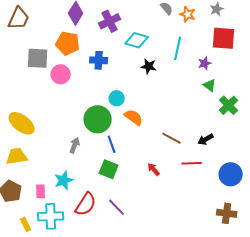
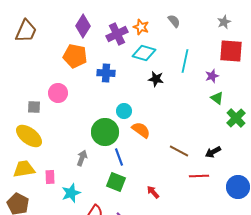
orange star: (188, 14) -> (141, 27), moved
gray square: (38, 58) -> (34, 107), moved, size x0.6
pink circle: (61, 74) -> (58, 93), moved
red arrow: (154, 169) -> (153, 192), moved
pink rectangle: (41, 191) -> (50, 177), moved

